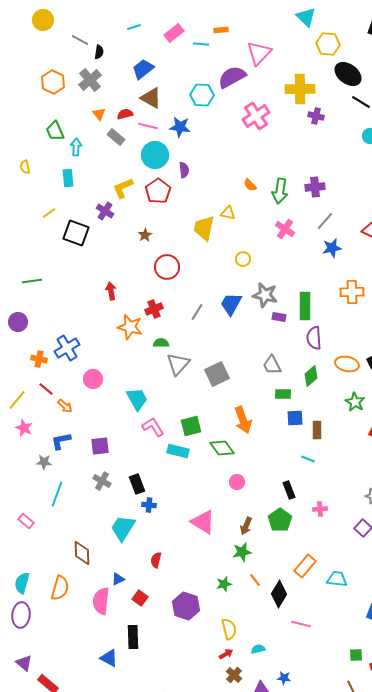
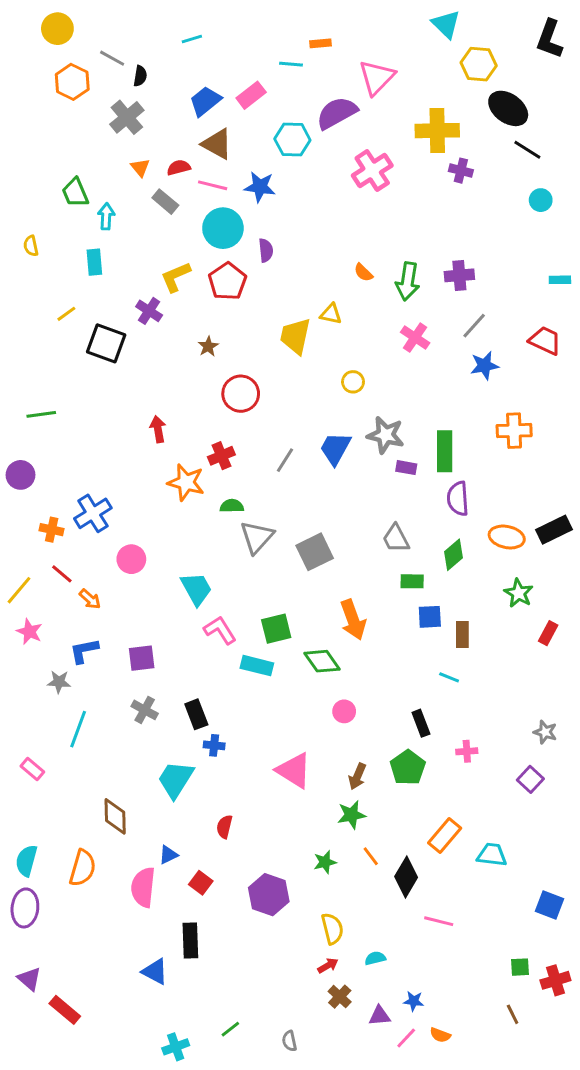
pink rectangle: (174, 33) -> (251, 95), moved
orange hexagon: (53, 82) -> (72, 82), moved

